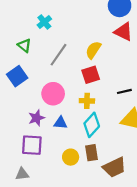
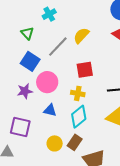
yellow semicircle: (93, 50) -> (81, 36), moved
blue square: (17, 76) -> (30, 61), moved, turned -30
purple star: (36, 118) -> (25, 91), moved
brown rectangle: (91, 153) -> (75, 142), turned 35

